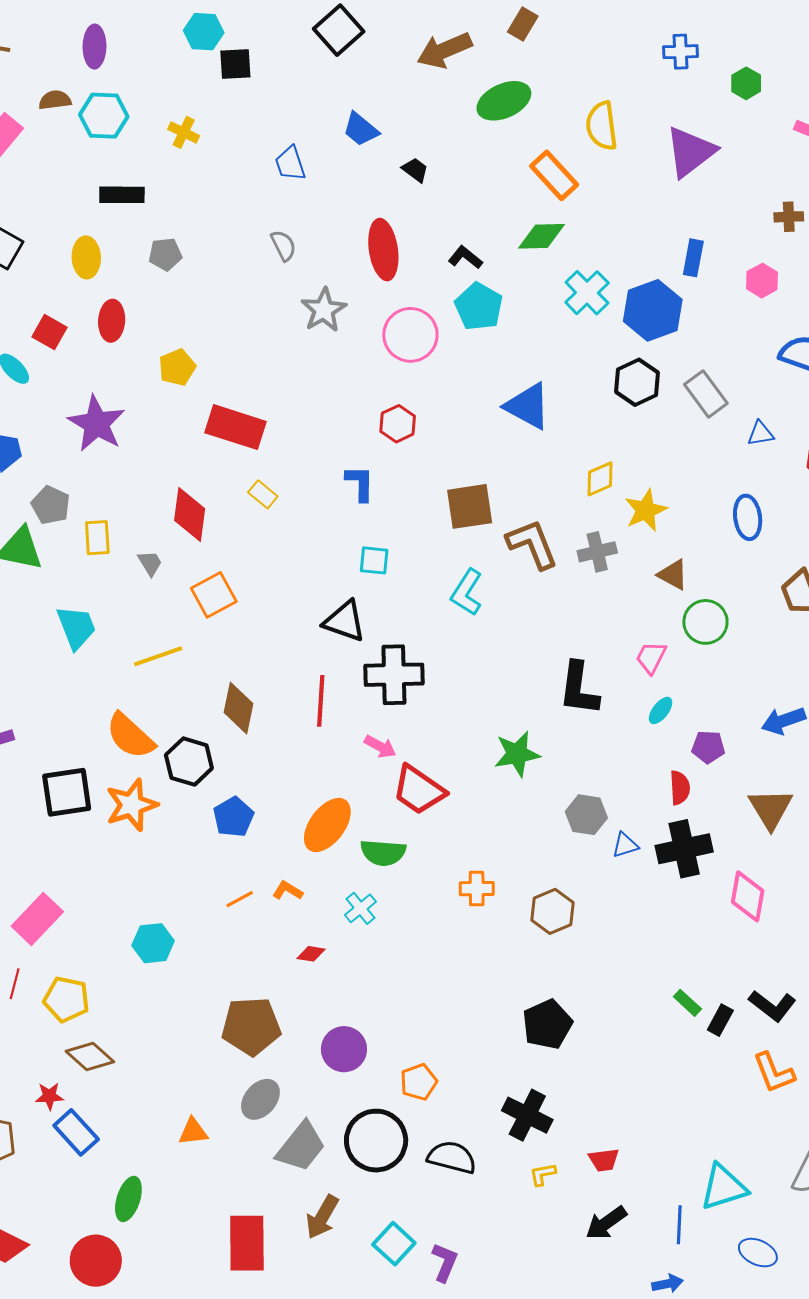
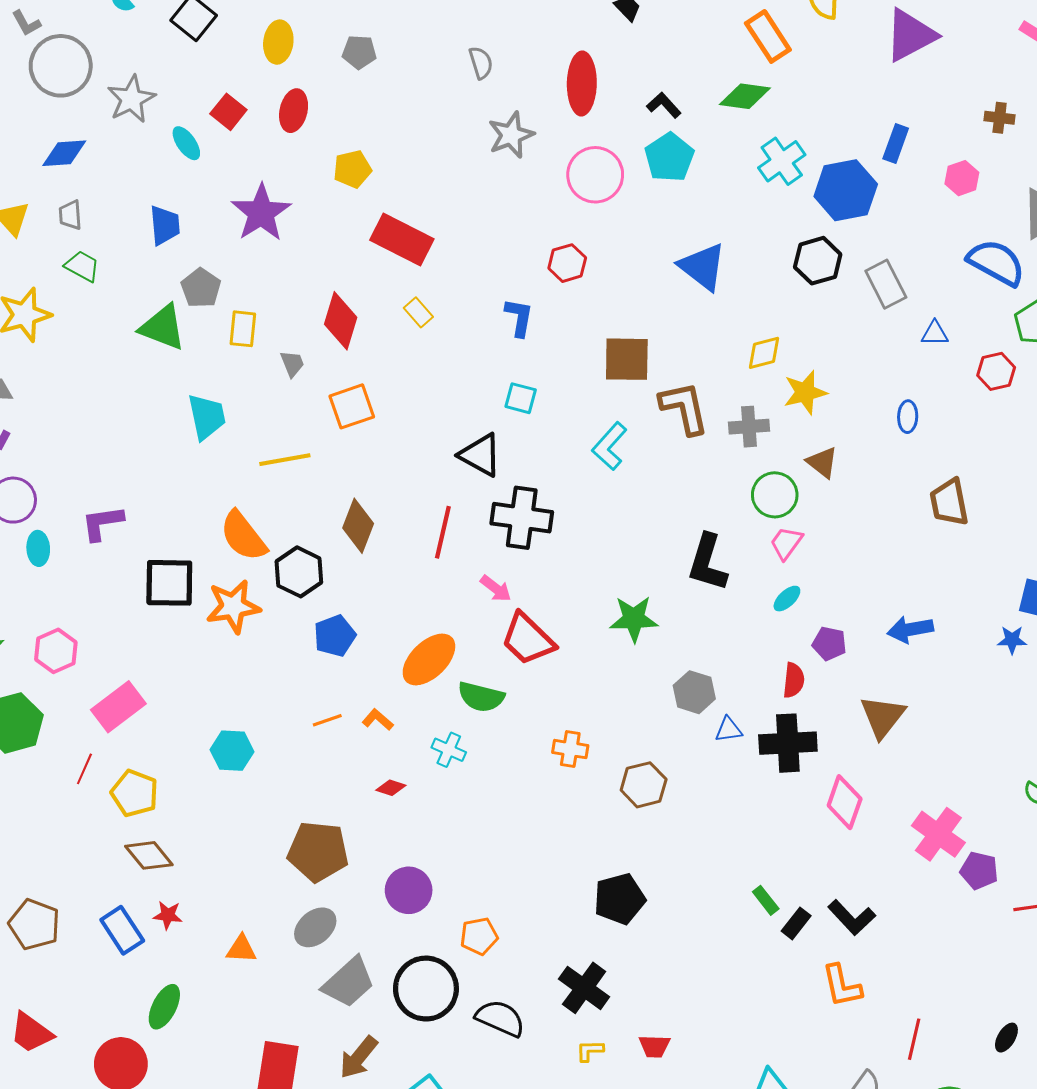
blue ellipse: (748, 517) -> (908, 417), size x0.7
green circle: (705, 622) -> (775, 495), moved
cyan cross: (360, 908) -> (449, 750), turned -36
red star: (49, 1096) -> (168, 915), moved

